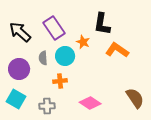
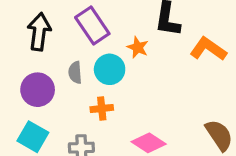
black arrow: (20, 32) -> (39, 32), turned 55
orange L-shape: (117, 50) -> (208, 49), moved

